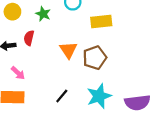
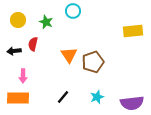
yellow rectangle: (101, 22) -> (133, 31), moved
pink arrow: (18, 73) -> (23, 76), turned 48
cyan star: (99, 96) -> (97, 97), size x0.6

